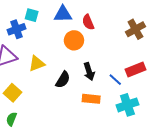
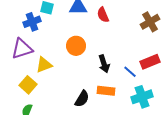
orange circle: (74, 40) -> (76, 46), moved
yellow triangle: (37, 64) -> (44, 65), moved
black semicircle: (63, 80) -> (82, 99), moved

